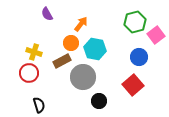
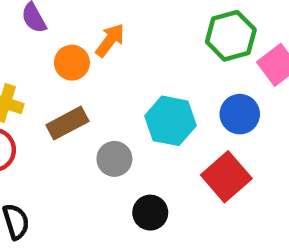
orange circle: (71, 43) -> (72, 63), moved
cyan hexagon: (95, 49) -> (170, 121), moved
gray circle: (83, 77) -> (114, 159), size x0.6

